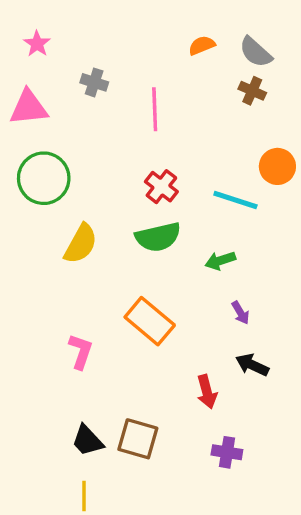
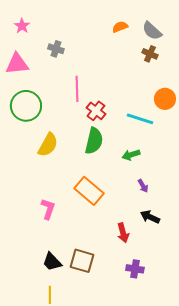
pink line: (155, 109) -> (77, 89), moved
green semicircle: (158, 237) -> (94, 141), turned -64

